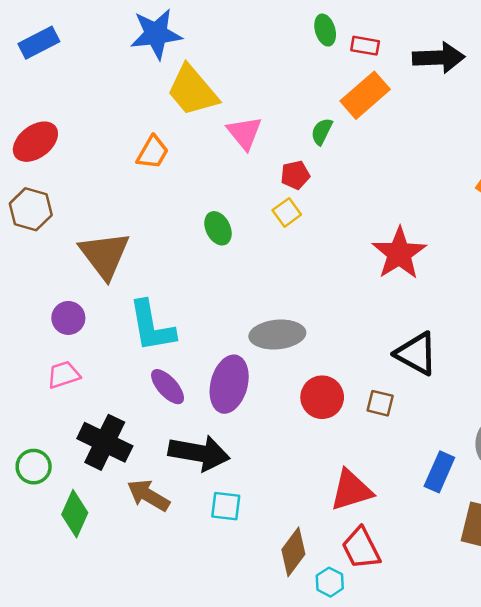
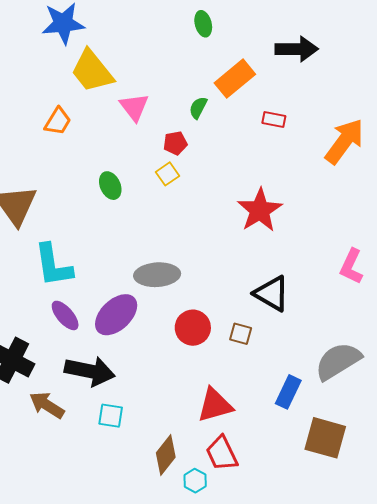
red rectangle: (365, 46) -> (274, 120), moved
purple ellipse: (229, 384) -> (116, 315), turned 30

